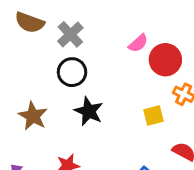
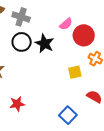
gray cross: (70, 34) -> (21, 17), turned -30
black star: (89, 111) -> (44, 43), moved

